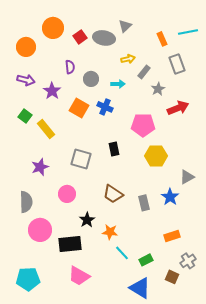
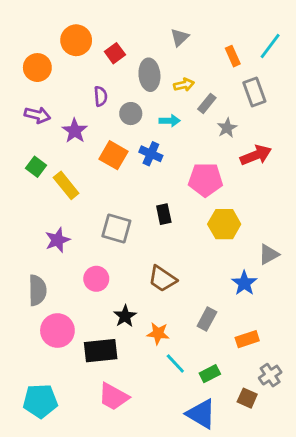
cyan line: (188, 32) -> (270, 46), turned -42
gray ellipse: (104, 38) -> (149, 75), moved, turned 75
gray rectangle: (144, 203) -> (207, 319), moved, turned 42

